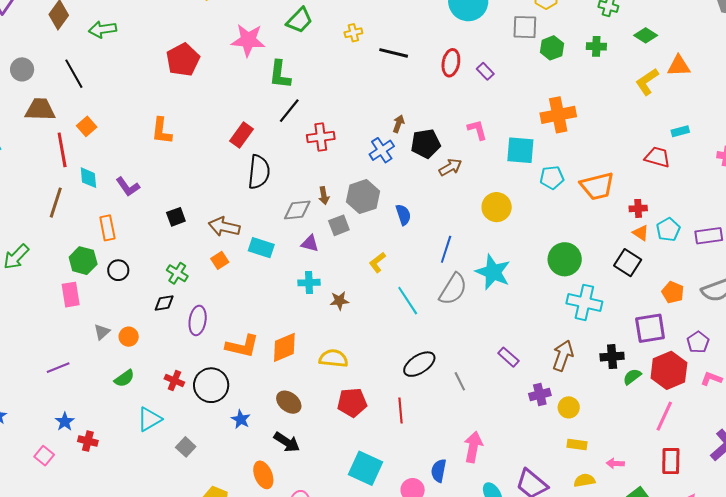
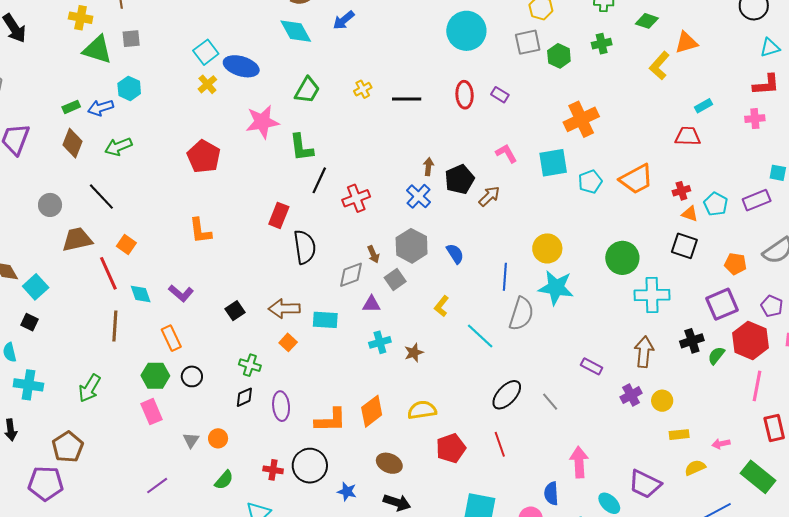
yellow circle: (497, 207) -> (547, 248), moved

